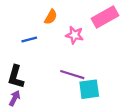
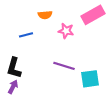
orange semicircle: (51, 17) -> (45, 15), turned 56
cyan square: (89, 89) -> (90, 79), moved

